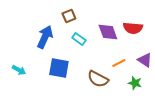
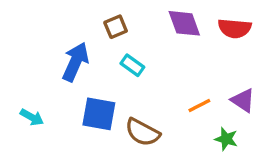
red semicircle: (133, 28) -> (235, 28), moved
purple diamond: (108, 32) -> (184, 23), moved
brown semicircle: (98, 79) -> (142, 132), moved

